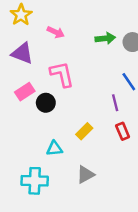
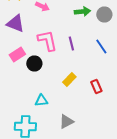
purple line: (115, 103) -> (71, 44), moved
yellow rectangle: (84, 131) -> (69, 80), moved

